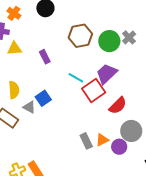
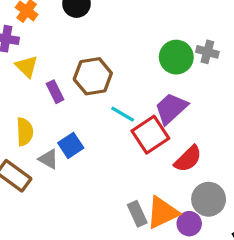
brown hexagon: (80, 36) -> (93, 76), moved
gray cross: (129, 37) -> (207, 52), turned -32
yellow triangle: (14, 49) -> (27, 66), turned 49
purple rectangle: (45, 57) -> (55, 92), moved
orange triangle: (102, 140) -> (163, 212), size x1.6

